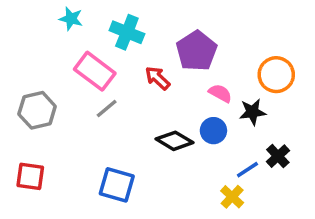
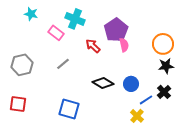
cyan star: (71, 19) -> (31, 14), moved
pink rectangle: (95, 71) -> (56, 33), moved, size x0.7
pink semicircle: (220, 93) -> (124, 45), moved, turned 48
black star: (252, 112) -> (166, 66), moved
blue circle: (213, 131) -> (131, 84), moved

